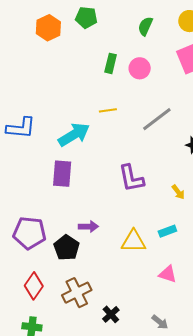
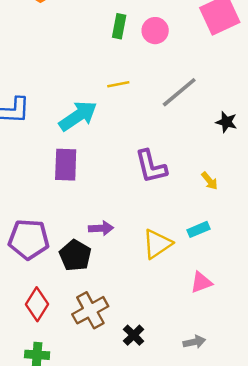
yellow triangle: (134, 241) -> (157, 244), turned -32
pink triangle: (168, 274) -> (201, 282), turned -36
gray arrow: (160, 322) -> (194, 342), turned -48

